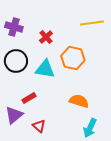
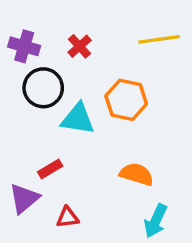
red cross: (46, 37) -> (80, 46), moved
black circle: (16, 61) -> (43, 88), moved
red triangle: (39, 126) -> (67, 217), turned -48

